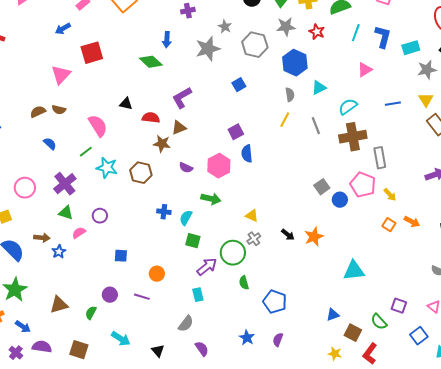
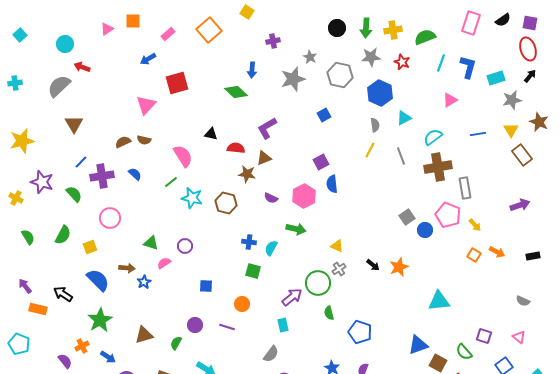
purple cross: (65, 184) -> (102, 176), moved, turned 30
green square: (193, 241) -> (253, 271), moved
blue triangle: (333, 315) -> (418, 345), size x1.5

